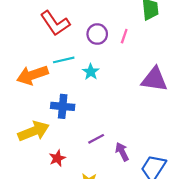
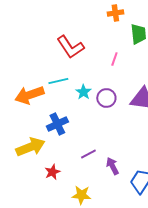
red L-shape: (55, 23) -> (70, 47), moved
purple circle: (97, 34) -> (106, 98), moved
blue cross: (63, 106) -> (57, 124), turned -30

